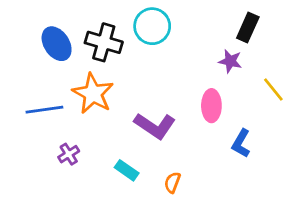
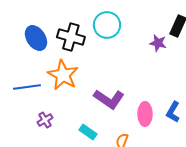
purple star: (230, 61) -> (158, 43), moved
pink ellipse: (211, 106) -> (145, 114), moved

